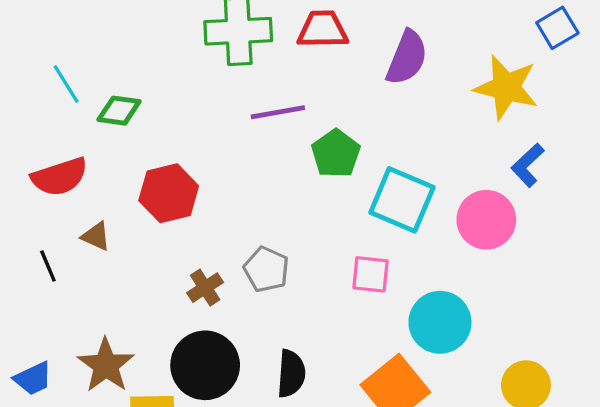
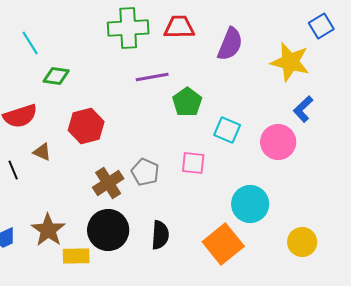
cyan line: (66, 84) -> (30, 43), moved
cyan square: (402, 200) -> (227, 130), size x0.7
pink square: (371, 274) -> (193, 163), moved
brown cross: (205, 288) -> (108, 183), size x1.4

